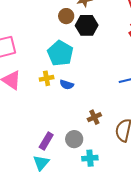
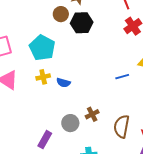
cyan pentagon: (60, 53) -> (42, 48), moved
gray circle: (74, 139) -> (70, 123), moved

